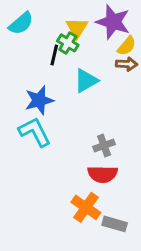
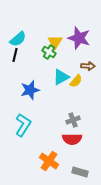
yellow semicircle: (127, 46) -> (76, 81), moved
black line: (54, 55) -> (15, 55), moved
cyan L-shape: (35, 132) -> (23, 125), moved, turned 60
orange cross: (86, 207) -> (49, 161), moved

